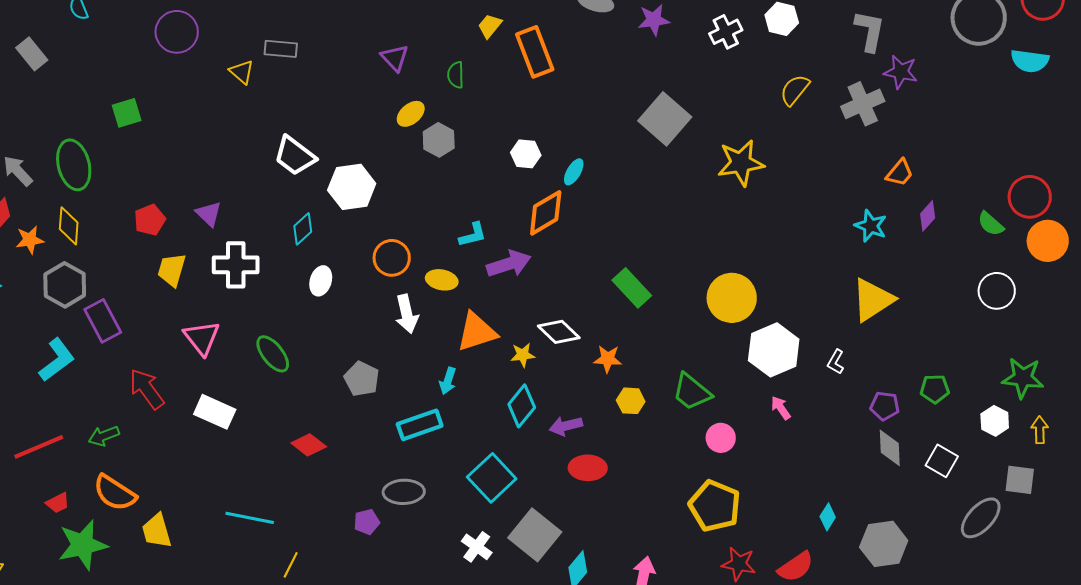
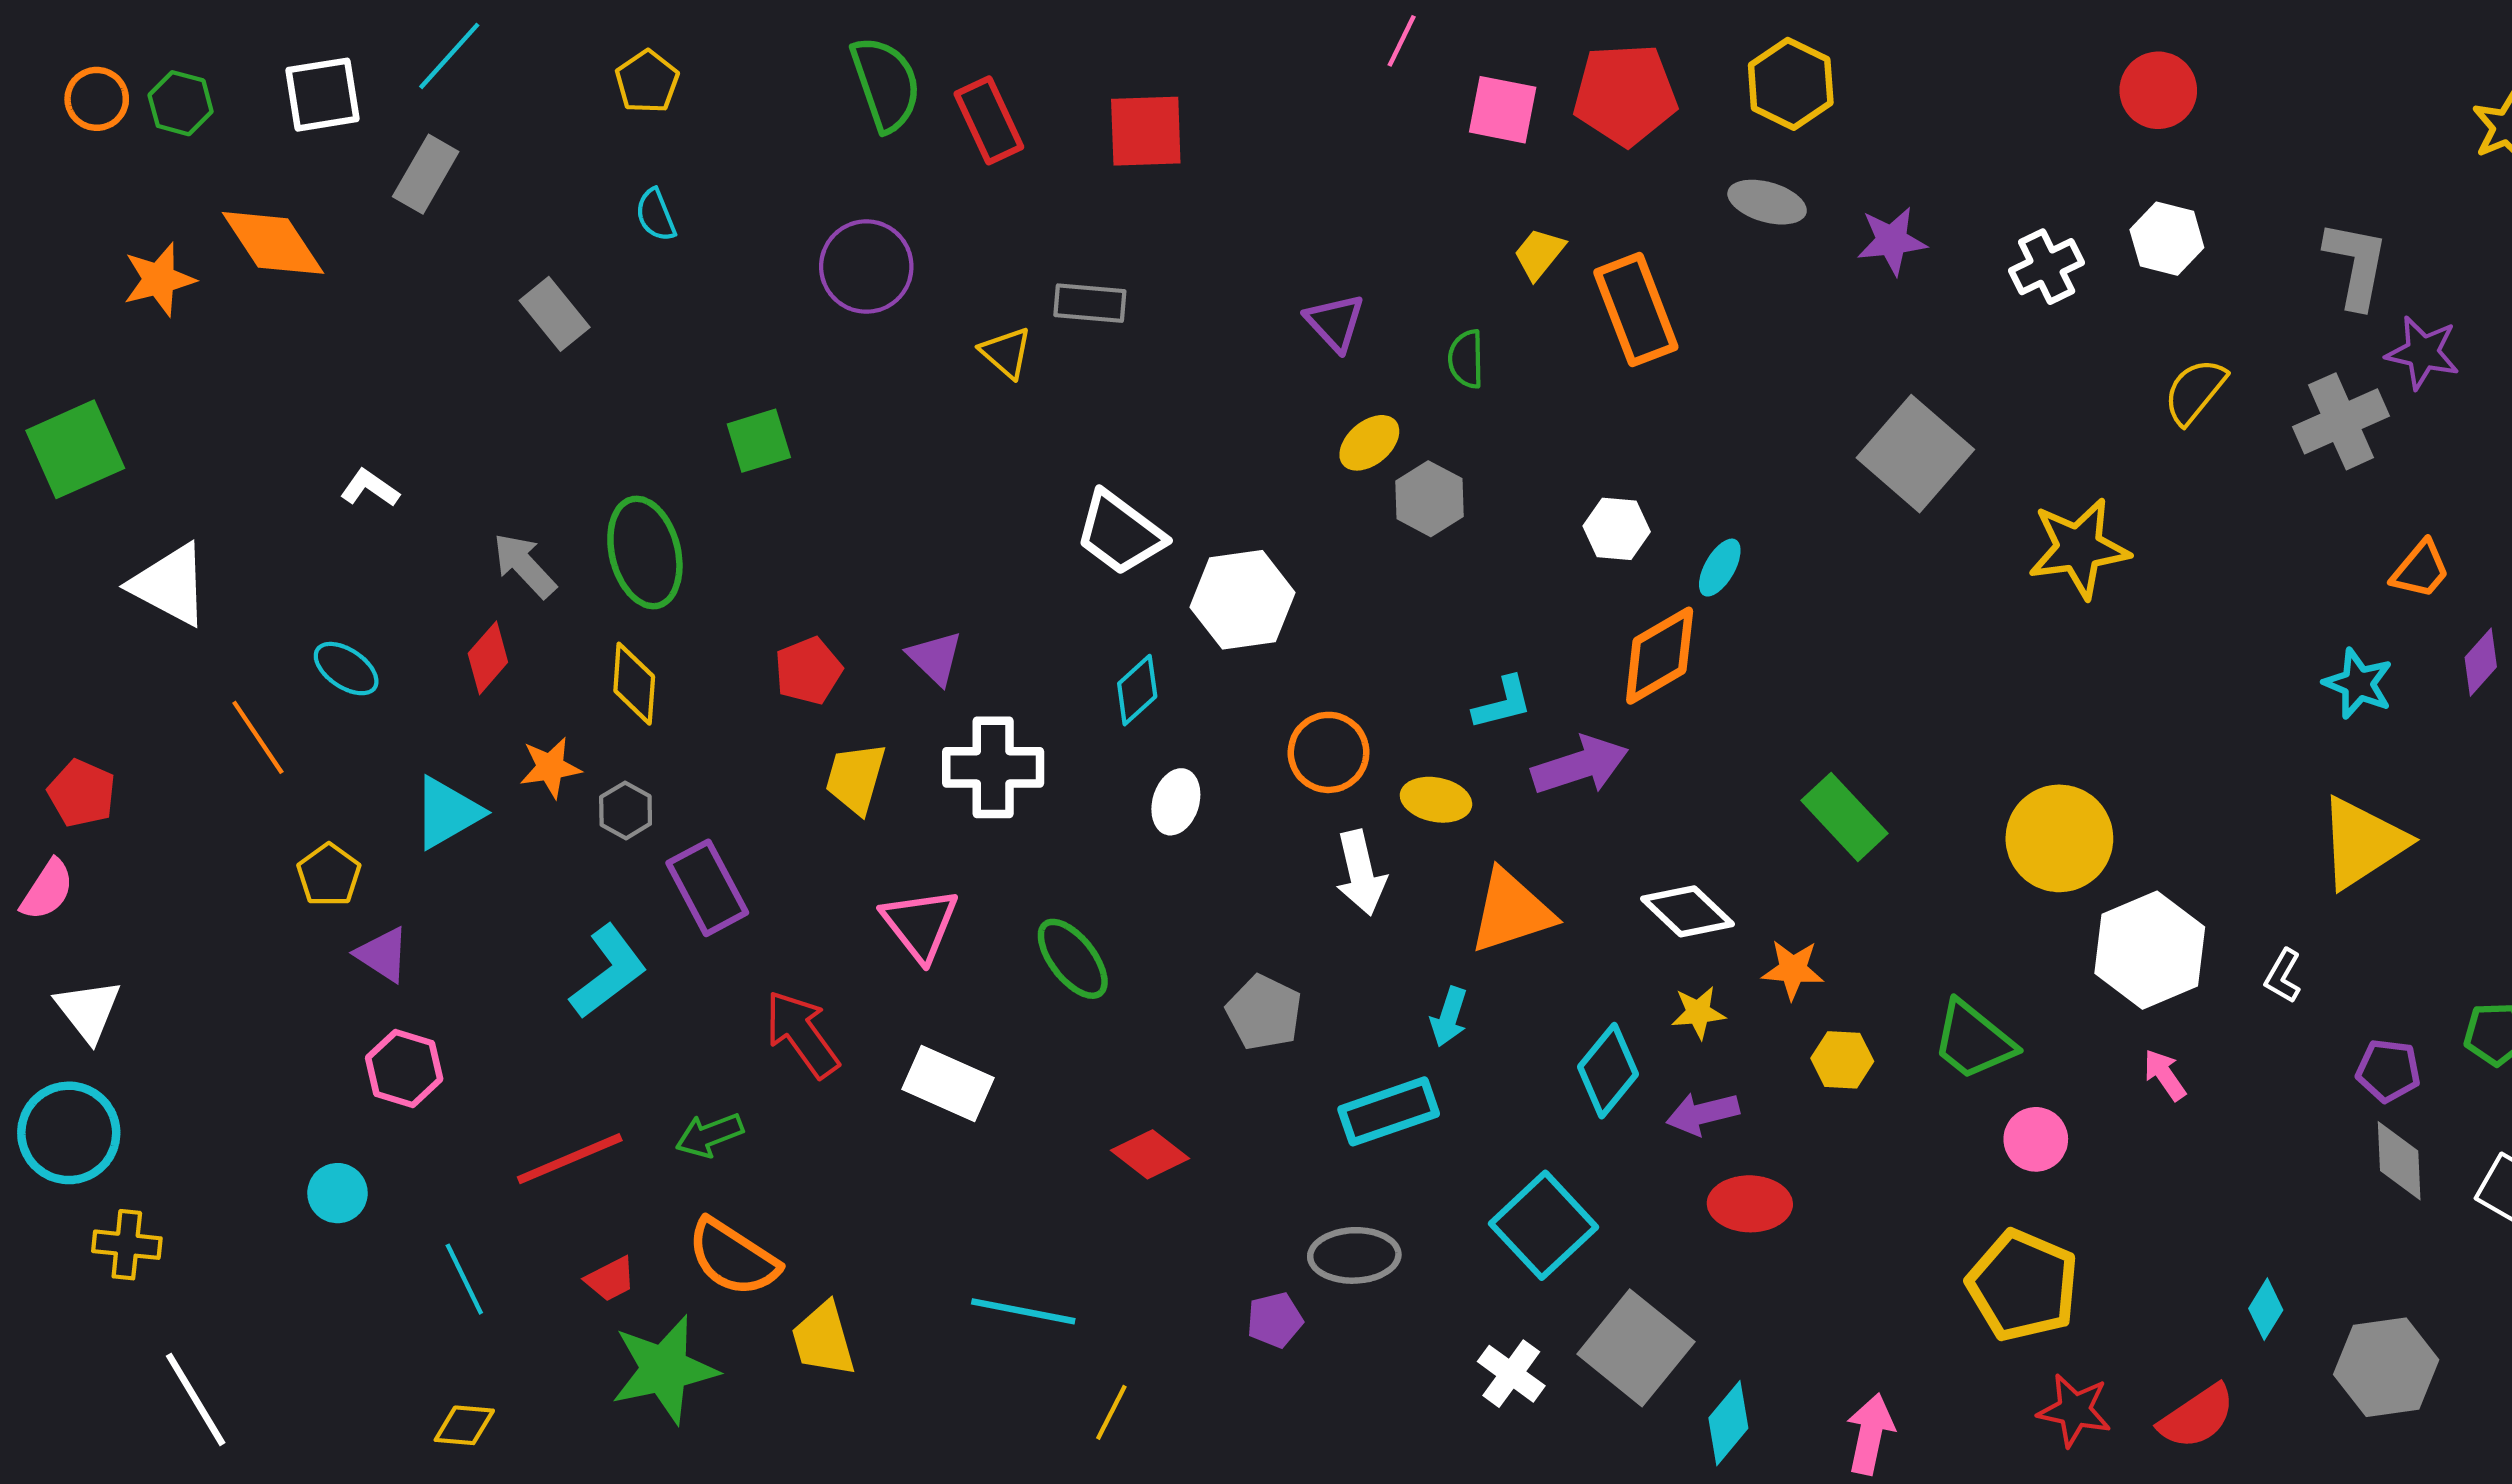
orange star: (30, 240) -> (550, 767), moved
gray hexagon: (65, 285) -> (626, 810), size x0.6
yellow star: (523, 355) -> (1698, 1013), moved

